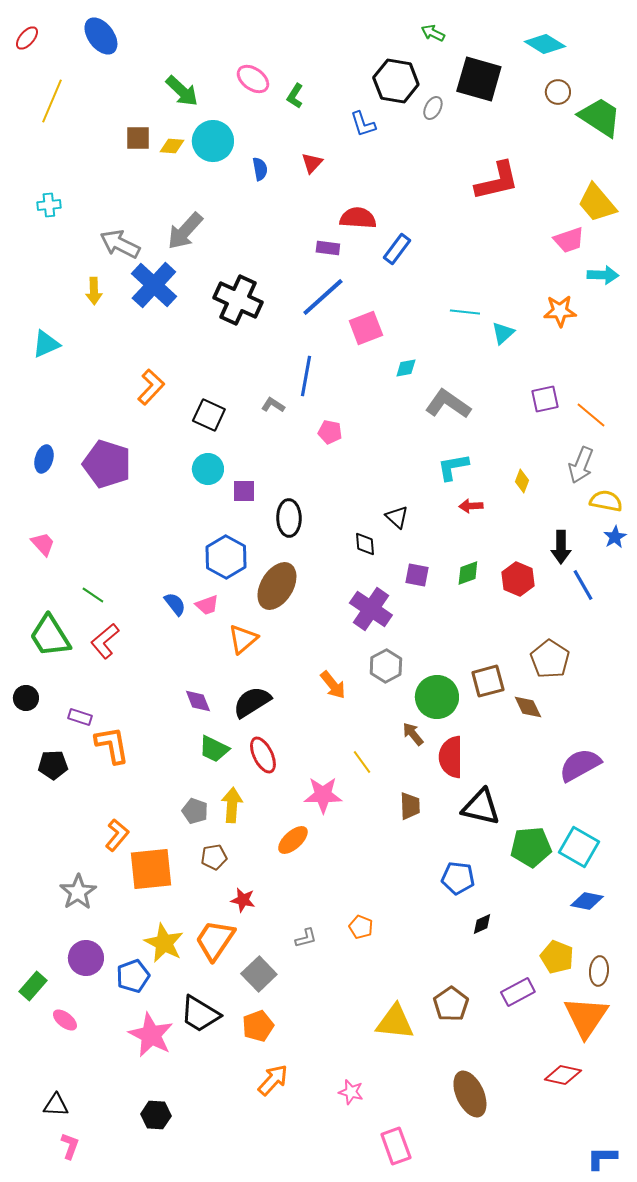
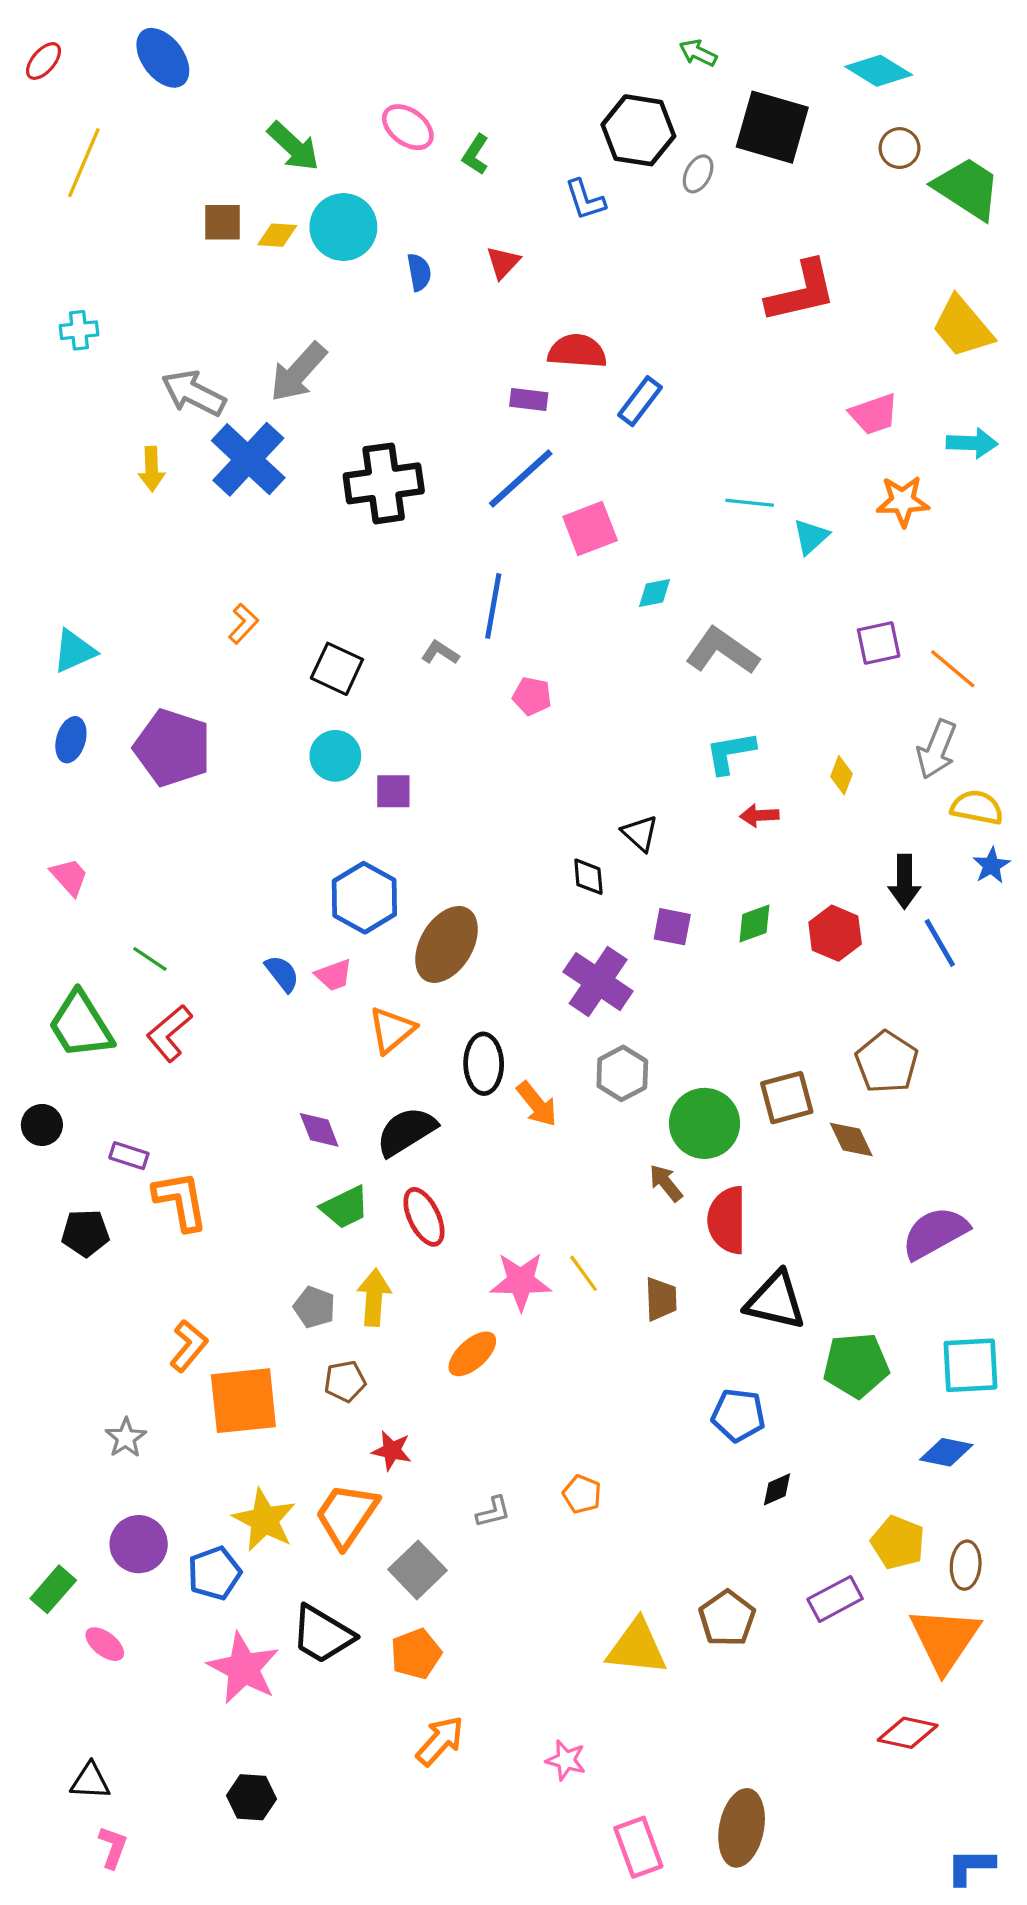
pink trapezoid: (569, 240) -> (874, 414), moved
black cross: (238, 300) -> (384, 483), turned -33
cyan triangle: (46, 344) -> (74, 651), moved
orange L-shape: (151, 387) -> (243, 624), size x0.7
black ellipse: (289, 518) -> (484, 1064), moved
green trapezoid: (214, 749) -> (345, 1207), turned -52
yellow line: (362, 762) -> (584, 1273), moved
cyan square: (579, 847) -> (970, 1365), moved, turned -33
gray star: (78, 892) -> (126, 1438), size x0.7
brown ellipse: (470, 1094) -> (742, 1828), moved, turned 36

